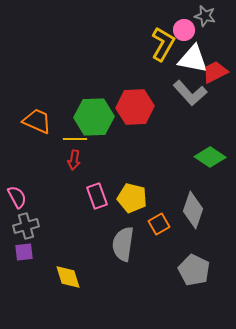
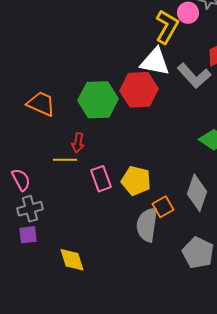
white triangle: (193, 59) -> (155, 62), moved
yellow line: (75, 139) -> (65, 160), moved
gray semicircle: (123, 244) -> (147, 225), moved

